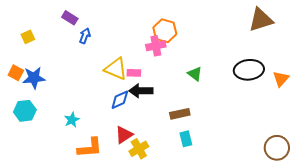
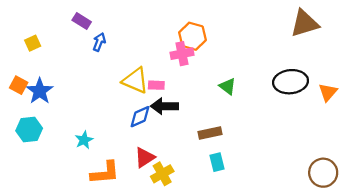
blue star: (34, 78) -> (40, 91), turned -30

